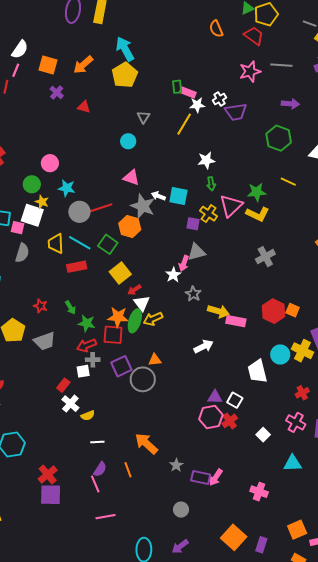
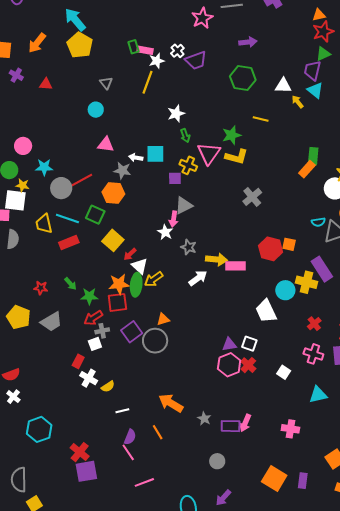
gray star: (143, 206) -> (122, 171), size x0.7
white arrow: (204, 346) -> (198, 278), moved

